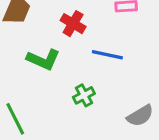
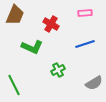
blue line: (107, 55) -> (85, 44), moved, turned -30

